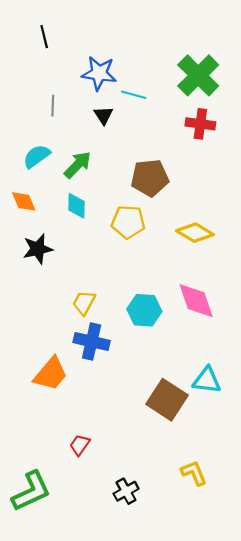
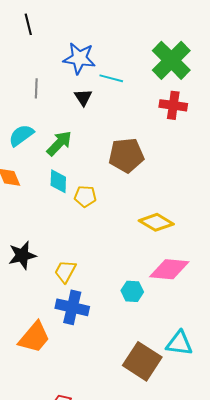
yellow pentagon: (128, 222) -> (85, 196), moved, size x0.7
yellow diamond: (195, 233) -> (156, 222), moved
black star: (38, 249) -> (22, 255), moved
pink diamond: (196, 301) -> (169, 269), turned -66
cyan hexagon: (144, 310) -> (132, 291), moved, size x0.7

